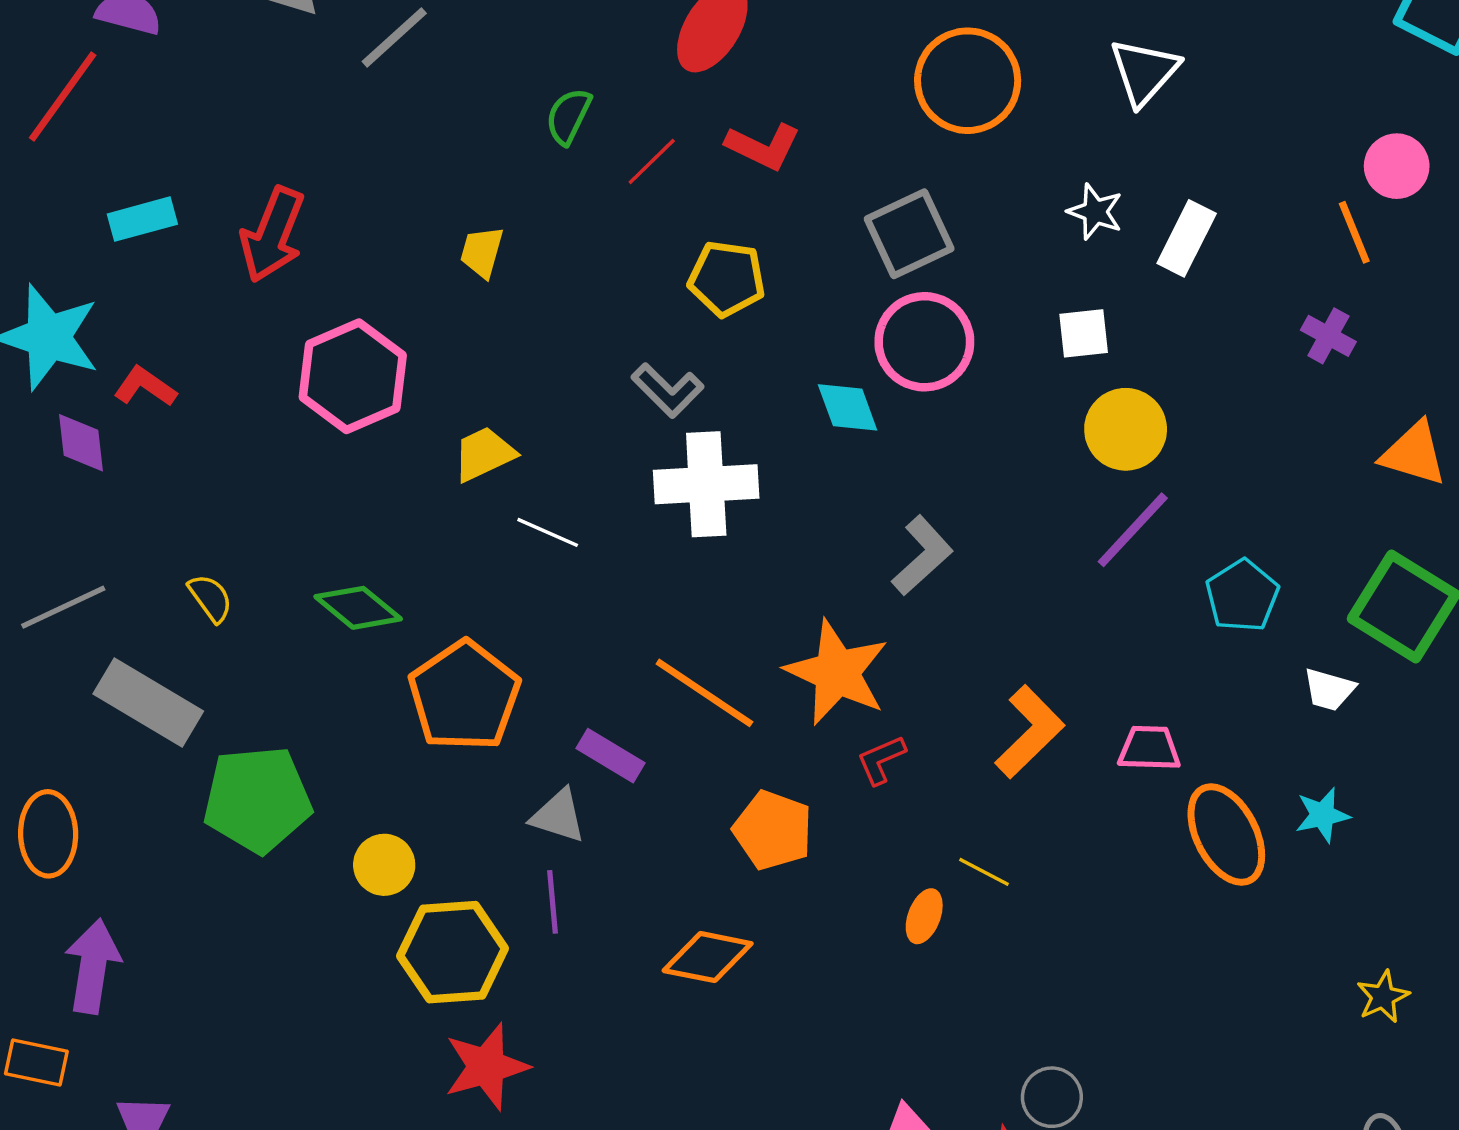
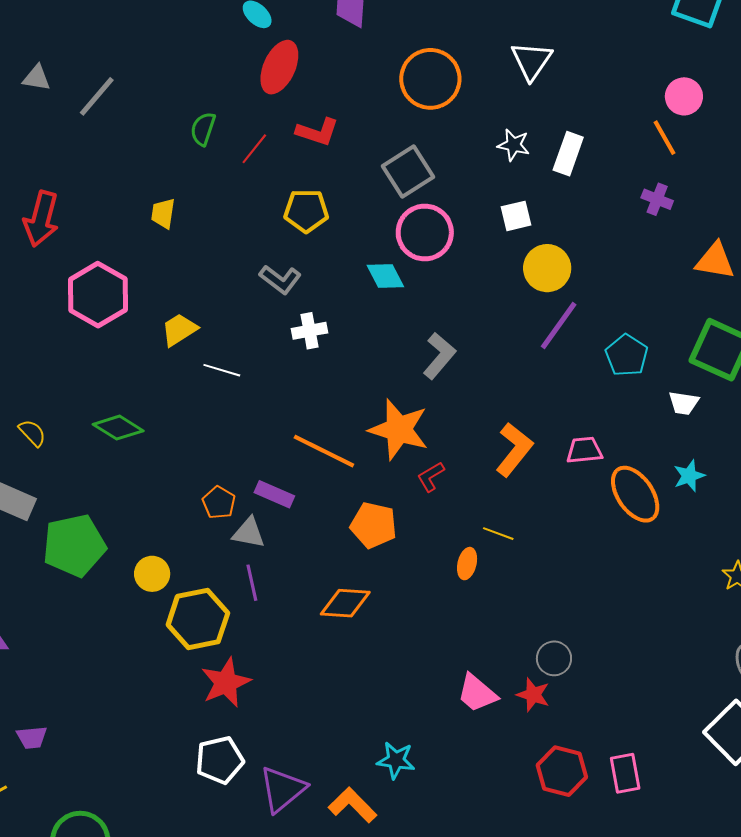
white cross: (706, 484) -> (310, 331), size x0.6
orange pentagon: (464, 696) -> (219, 503), moved, size x0.5

